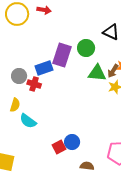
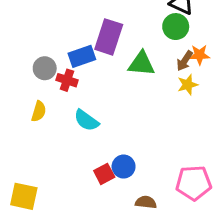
green circle: (86, 48) -> (176, 27), moved
green triangle: (97, 73) -> (141, 64), moved
cyan semicircle: (28, 121) -> (86, 120), moved

